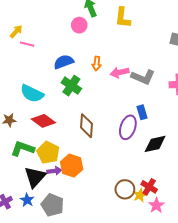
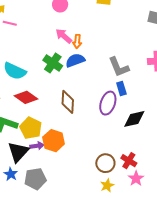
blue semicircle: (64, 62) -> (75, 60), moved
pink arrow: (120, 72) -> (64, 36), moved, turned 54
gray L-shape: (143, 77) -> (119, 67), moved, turned 45
yellow star: (140, 195) -> (107, 185), moved
gray pentagon: (53, 205) -> (35, 179), turned -30

